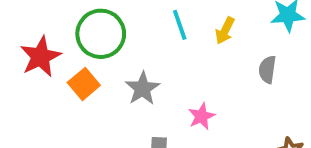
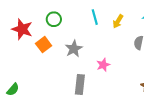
green circle: (101, 34) -> (54, 19), size x0.6
red star: (41, 57) -> (22, 29), turned -30

